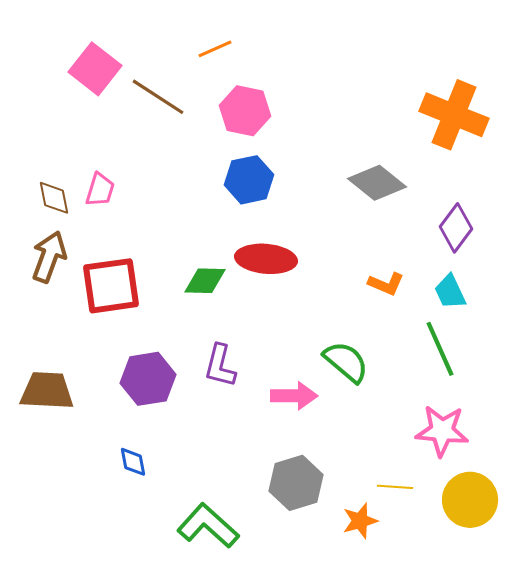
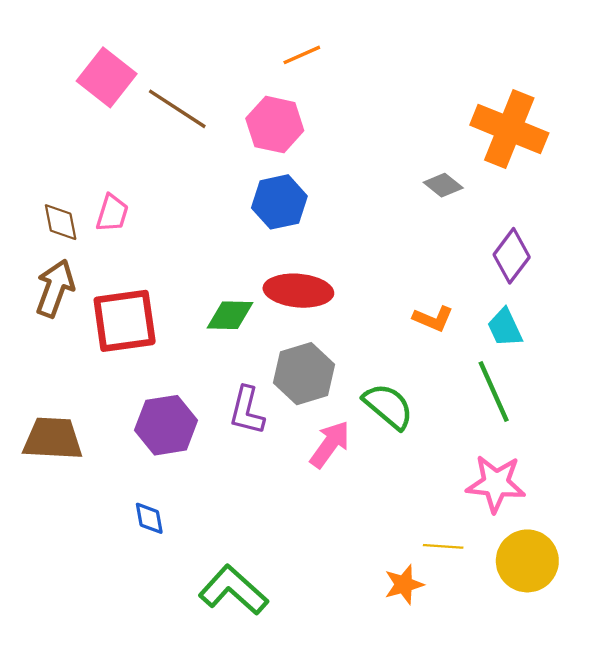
orange line: (215, 49) -> (302, 55), moved
gray diamond: (377, 183) -> (443, 185), moved, size x0.6
pink arrow: (294, 396) -> (330, 444), turned -54
gray hexagon: (296, 483) -> (304, 374), moved

